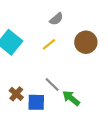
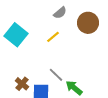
brown circle: (86, 42) -> (88, 23), moved

